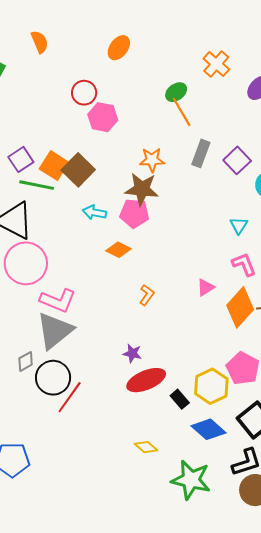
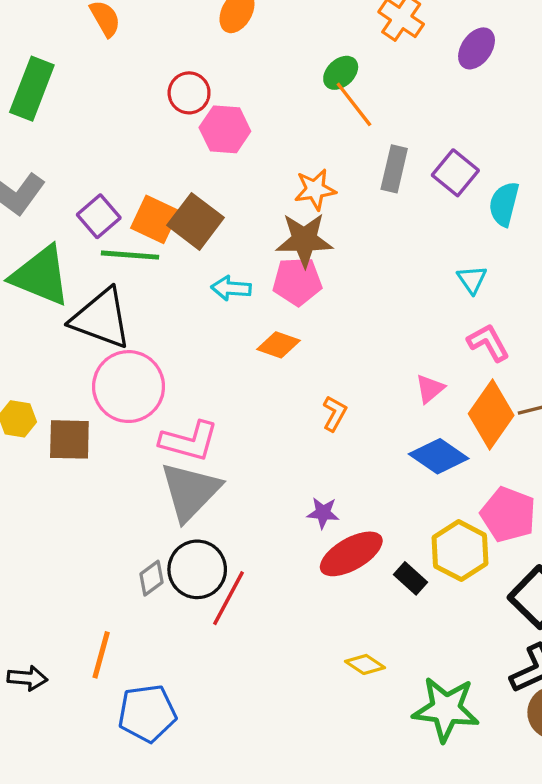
gray diamond: (26, 361) -> (151, 578), moved
blue diamond: (209, 429) -> (439, 456), moved

